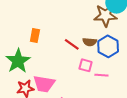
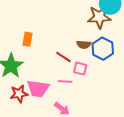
red line: (72, 44) -> (63, 57), moved
pink line: (101, 75) -> (65, 82), moved

